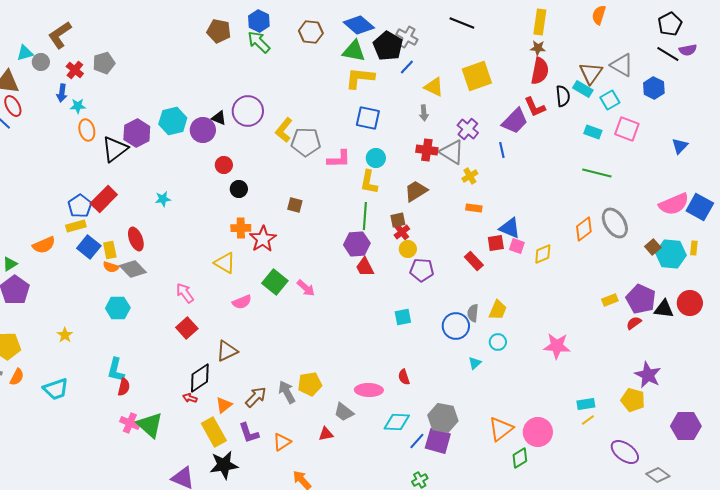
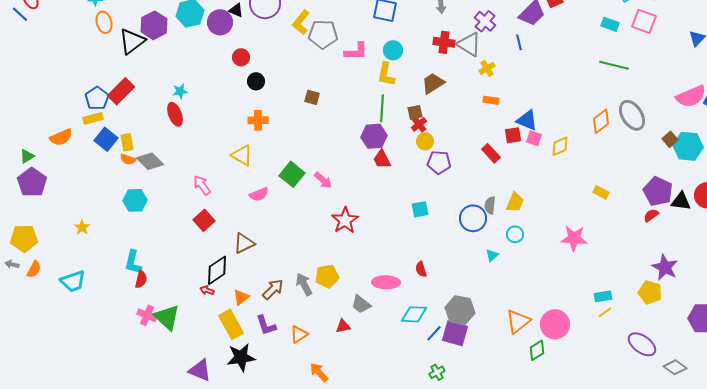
red ellipse: (136, 239) -> (175, 114), moved
red star: (263, 239) -> (345, 220), moved
yellow rectangle: (610, 300) -> (601, 192), moved, turned 49

